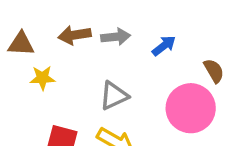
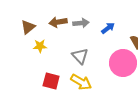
brown triangle: (21, 44) -> (28, 27), turned -42
gray triangle: (114, 96) -> (80, 56), turned -48

